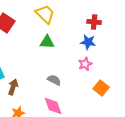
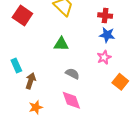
red cross: (94, 22) -> (105, 16), moved
green triangle: (47, 42) -> (61, 44), moved

